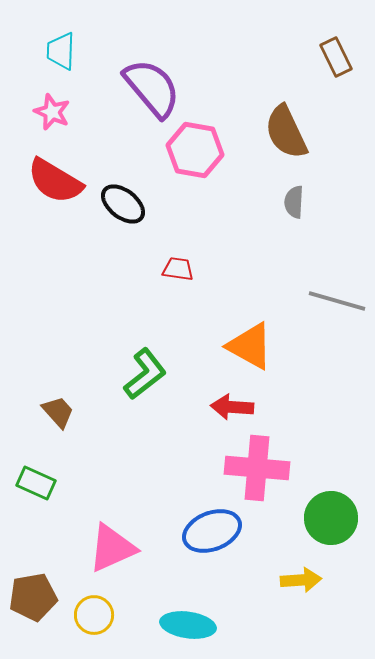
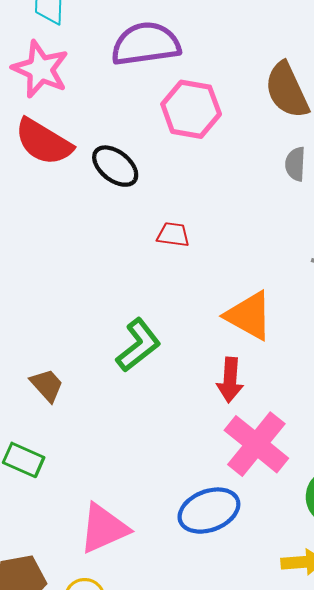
purple semicircle: (152, 88) -> (146, 44), turned -58
pink star: (52, 112) -> (40, 69), size x1.5
red arrow: (232, 407) -> (230, 380), turned -90
pink cross: (257, 468) -> (256, 444), turned 34

